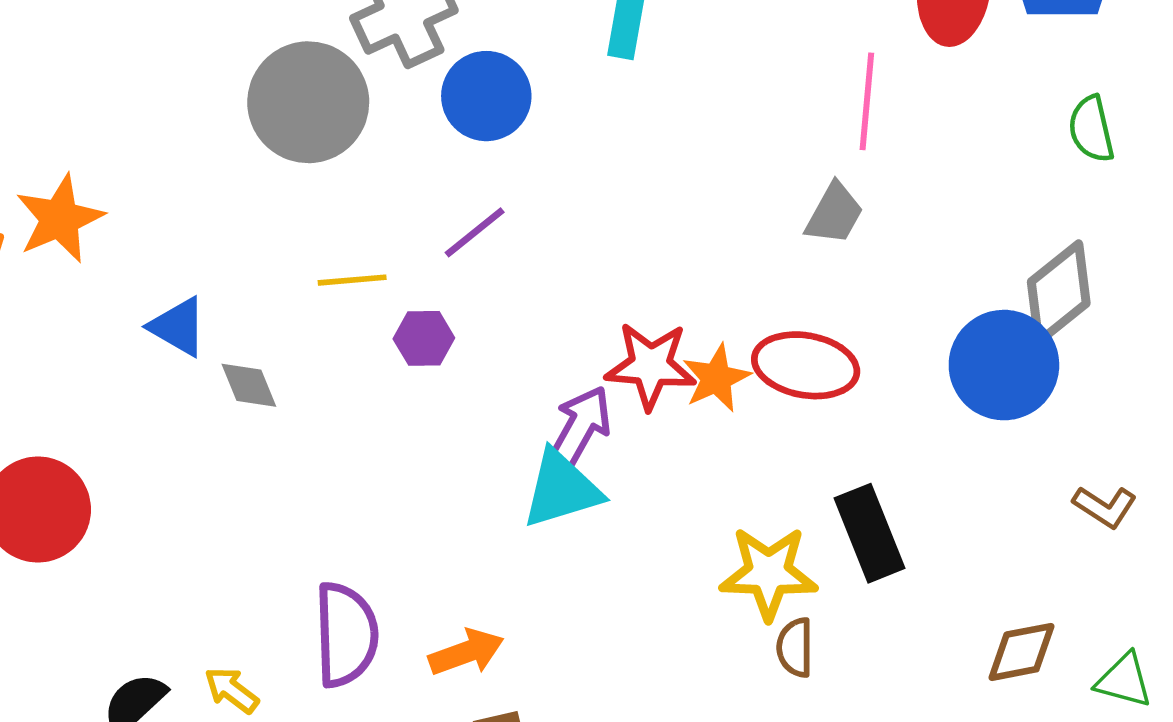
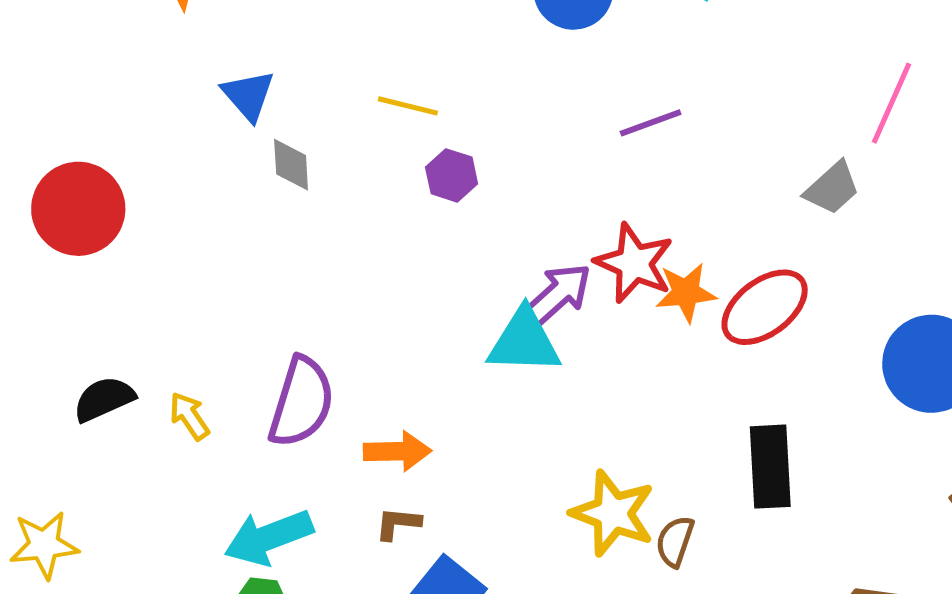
purple line: (475, 232) -> (651, 123), moved
red ellipse: (806, 365) -> (765, 307), turned -66
yellow star: (769, 573) -> (613, 513), moved

